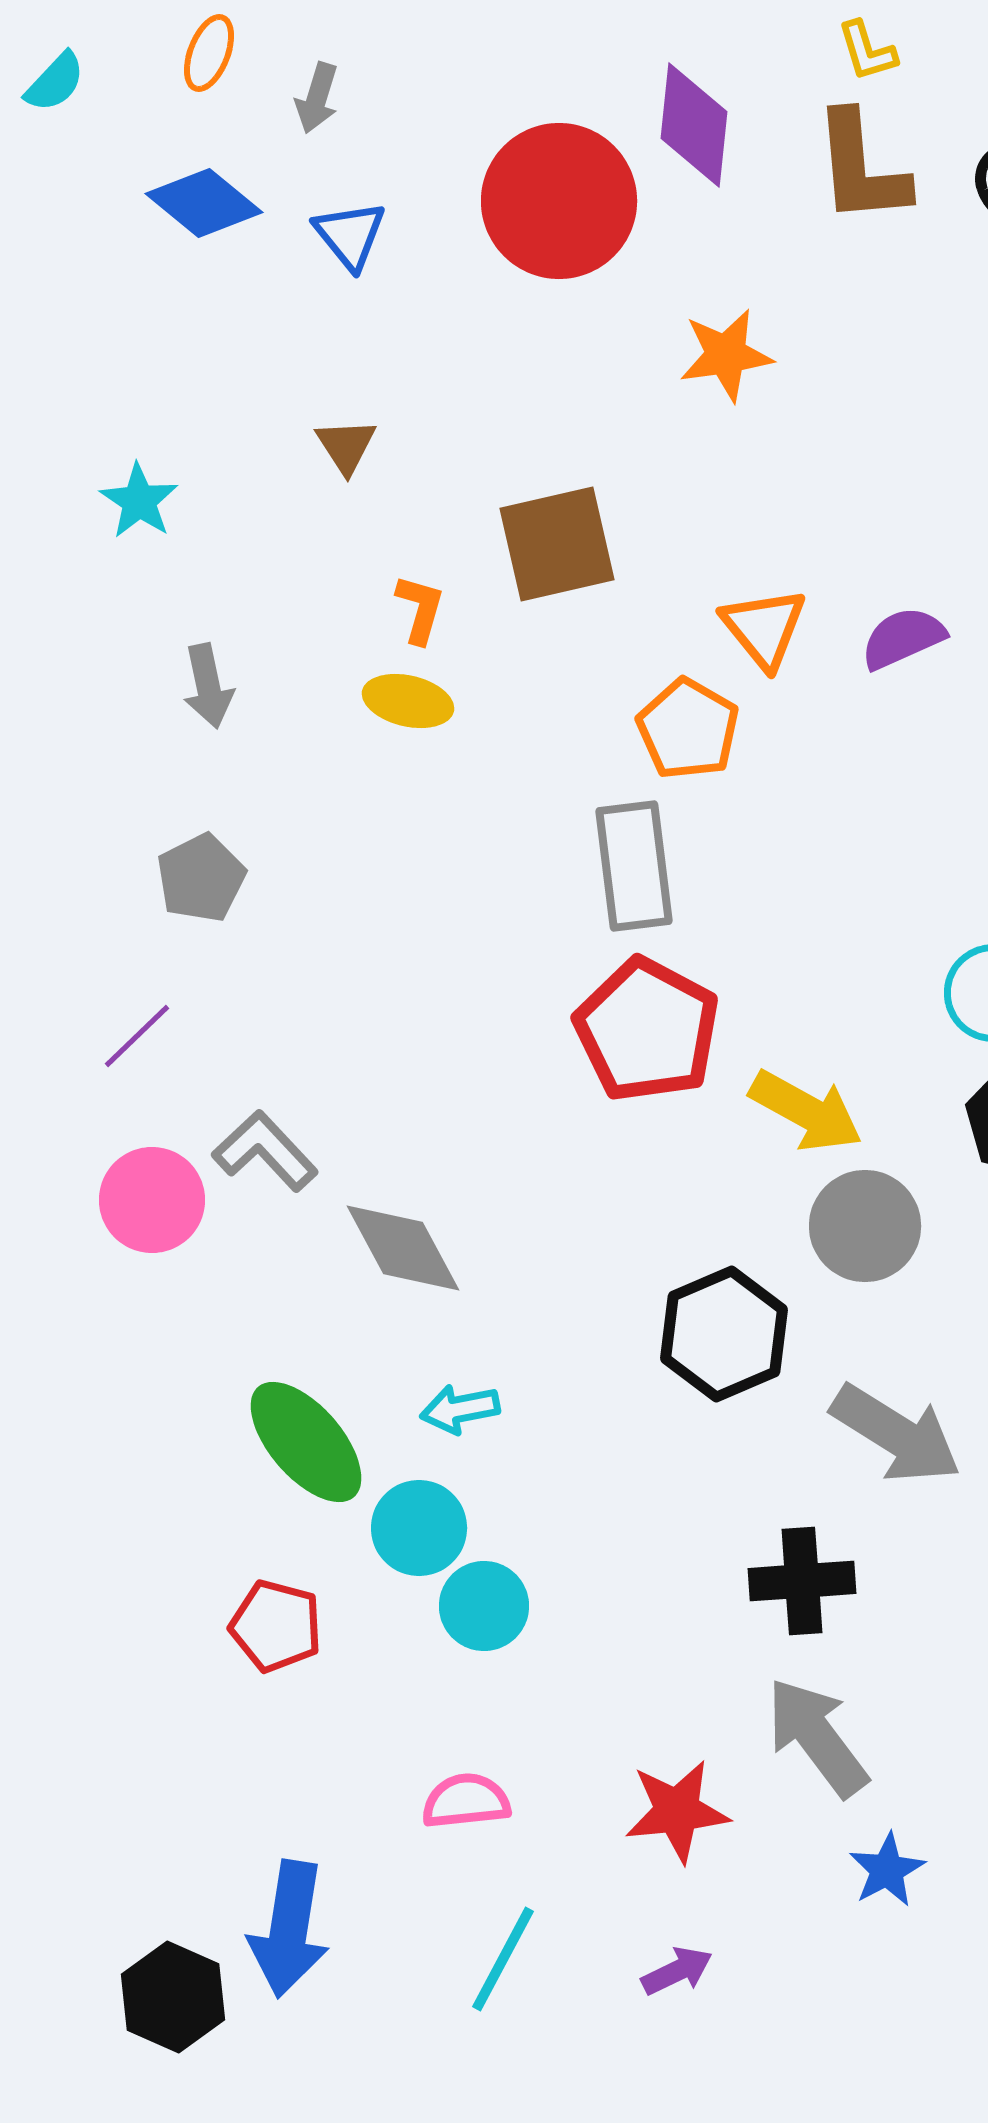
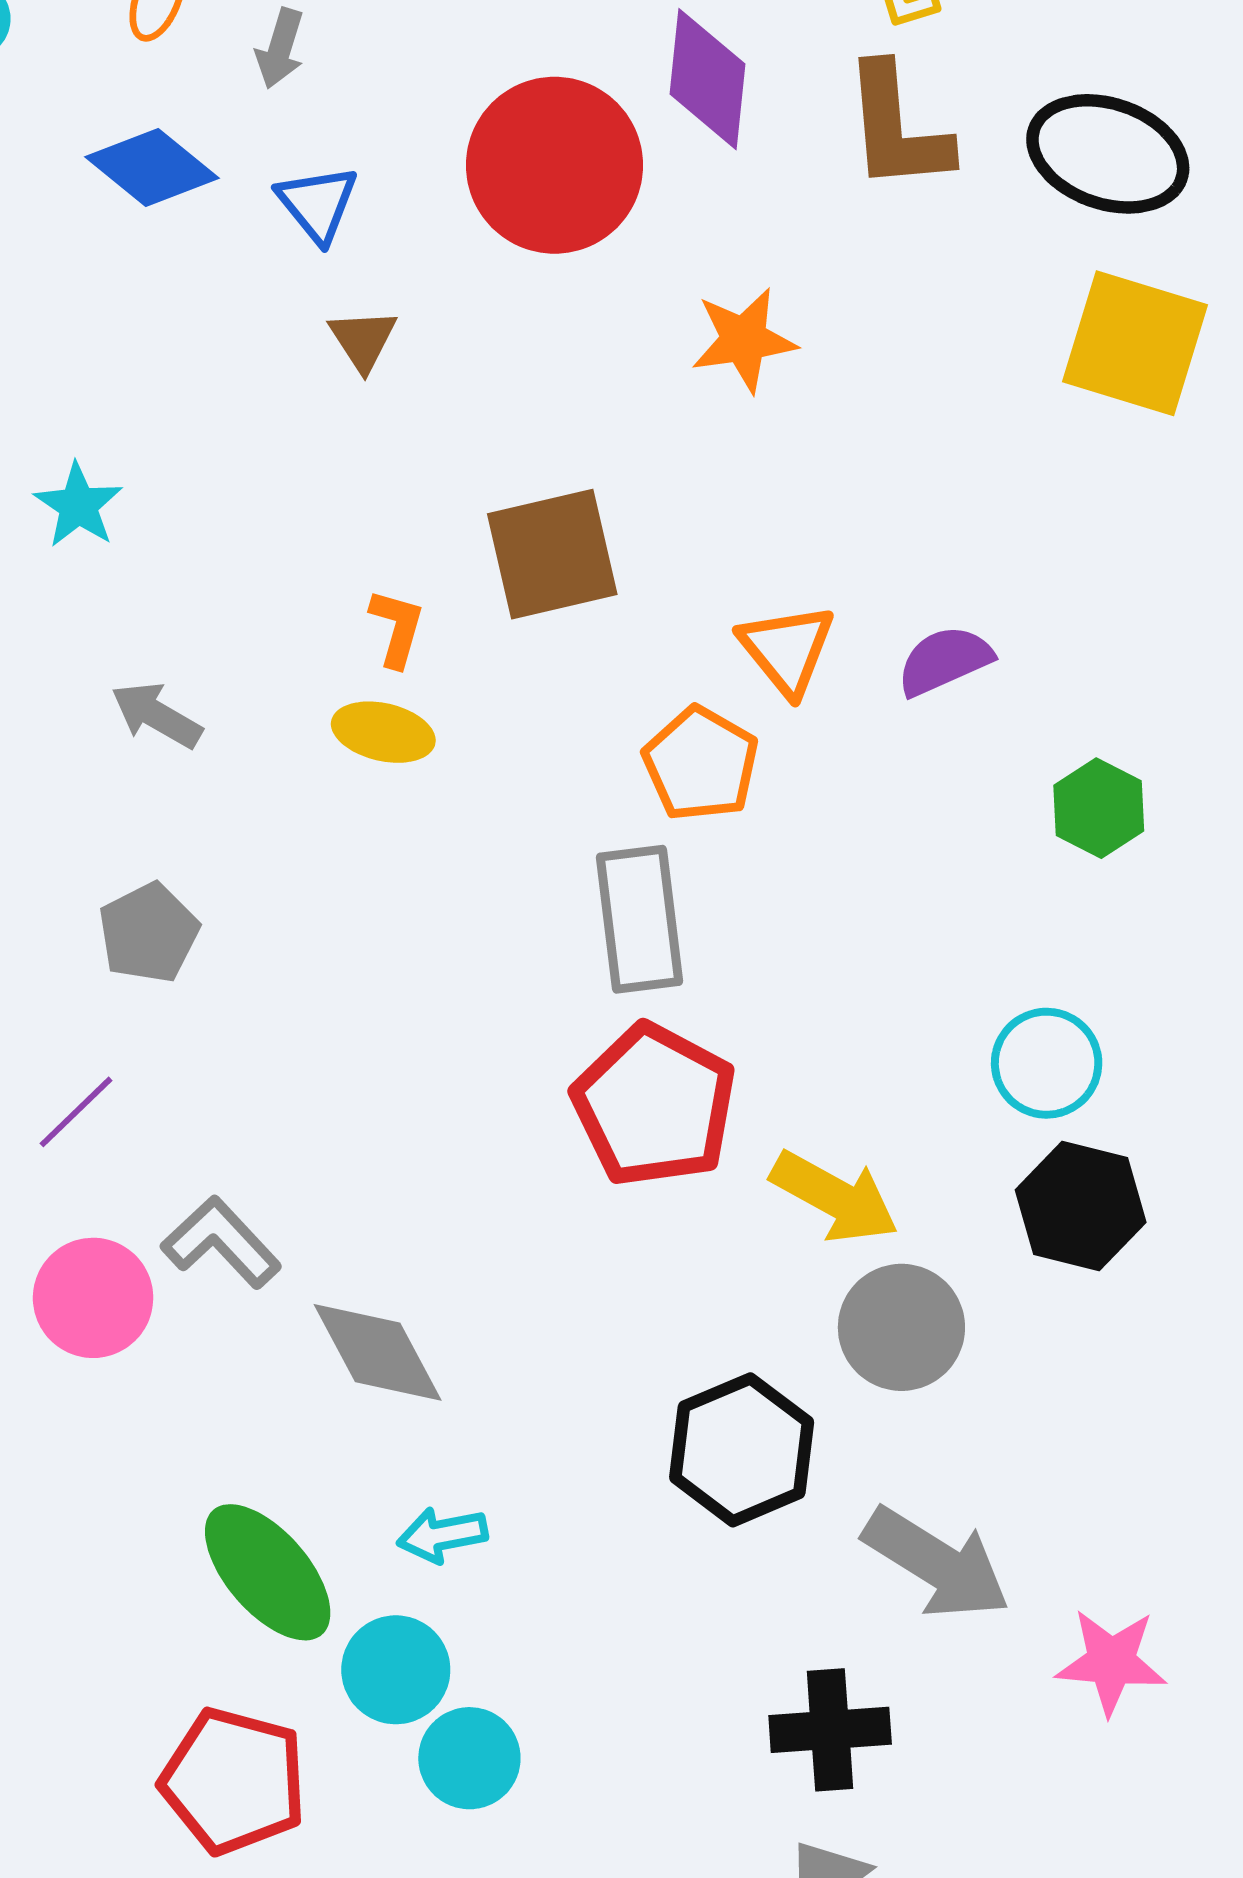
brown triangle: (346, 446) -> (363, 340), moved
gray arrow: (208, 686) -> (157, 715), turned 132
red pentagon: (276, 1626) -> (234, 1781), size x1.4

